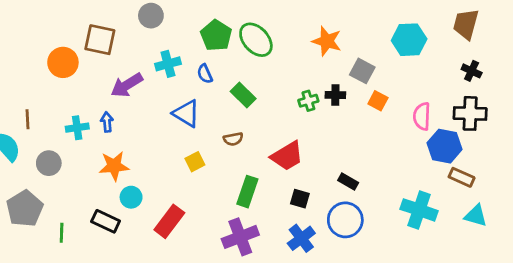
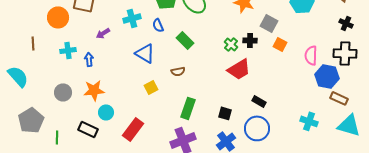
purple arrow: (127, 85) -> (103, 33), size x0.6
green cross: (308, 101) -> (231, 44), turned -32
brown line: (28, 119) -> (33, 43), moved
cyan cross: (77, 128) -> (68, 50), moved
red trapezoid: (287, 156) -> (239, 69), moved
gray circle: (49, 163) -> (63, 92), moved
cyan cross: (419, 210) -> (309, 121), size x0.7
cyan triangle: (476, 216) -> (349, 125), size x1.4

